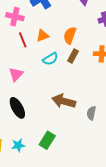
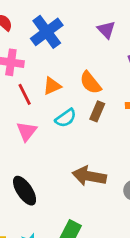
orange semicircle: (70, 35) -> (90, 83), turned -54
pink triangle: (16, 74) -> (27, 131), moved

